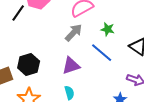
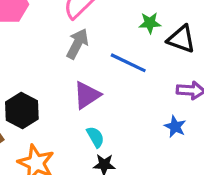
green star: (108, 29) -> (150, 23), moved

